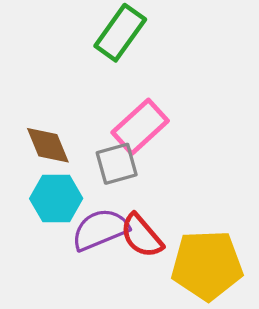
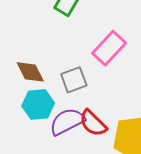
pink rectangle: (140, 127) -> (109, 48), moved

